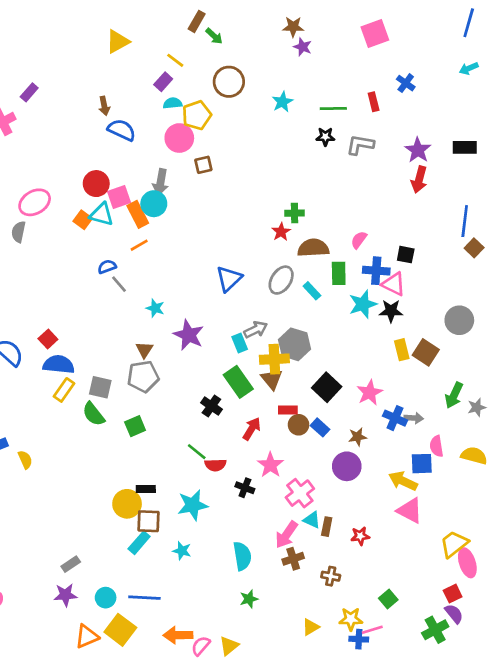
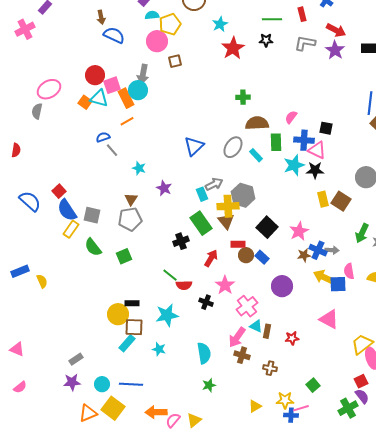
cyan star: (282, 102) -> (220, 24), moved
gray L-shape: (360, 145) -> (305, 43), moved
red arrow: (419, 180) -> (336, 30), moved, turned -78
red star: (281, 232) -> (233, 48), moved, size x1.6
purple star: (189, 335) -> (164, 188), size x0.7
blue semicircle: (59, 364) -> (67, 210), turned -130
gray square: (100, 387) -> (92, 215), moved
black cross: (211, 406) -> (181, 241), turned 35
brown star: (357, 437) -> (304, 255), moved
yellow arrow: (403, 481) -> (324, 277), moved
brown cross: (293, 559) -> (242, 355), turned 35

